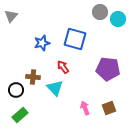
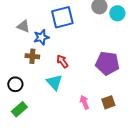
gray triangle: (11, 16) -> (23, 26), moved, turned -48
blue square: (75, 39) -> (62, 17), moved, turned -30
brown cross: (33, 77) -> (32, 56), moved

